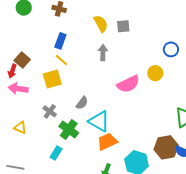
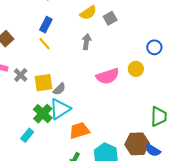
yellow semicircle: (101, 24) -> (88, 13), turned 78
gray square: (123, 26) -> (110, 18), turned -32
yellow square: (52, 79) -> (43, 83), moved
gray cross: (50, 111) -> (21, 75), moved
cyan triangle: (99, 121) -> (60, 109), moved, turned 50

